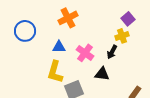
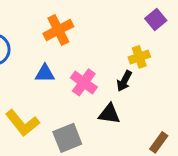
purple square: (128, 19) -> (156, 19), moved
yellow L-shape: (55, 72) -> (22, 123), moved, turned -55

